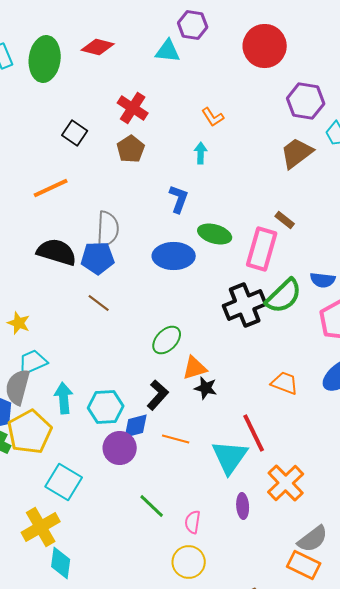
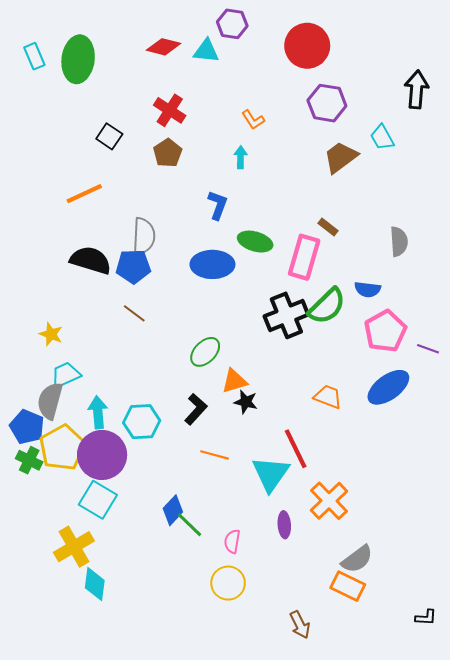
red diamond: (98, 47) -> (163, 47), moved
purple hexagon: (306, 101) -> (327, 103), moved
blue diamond: (136, 426) -> (173, 510), moved, turned -32
purple circle: (120, 448) -> (102, 455), moved, size x1.4

